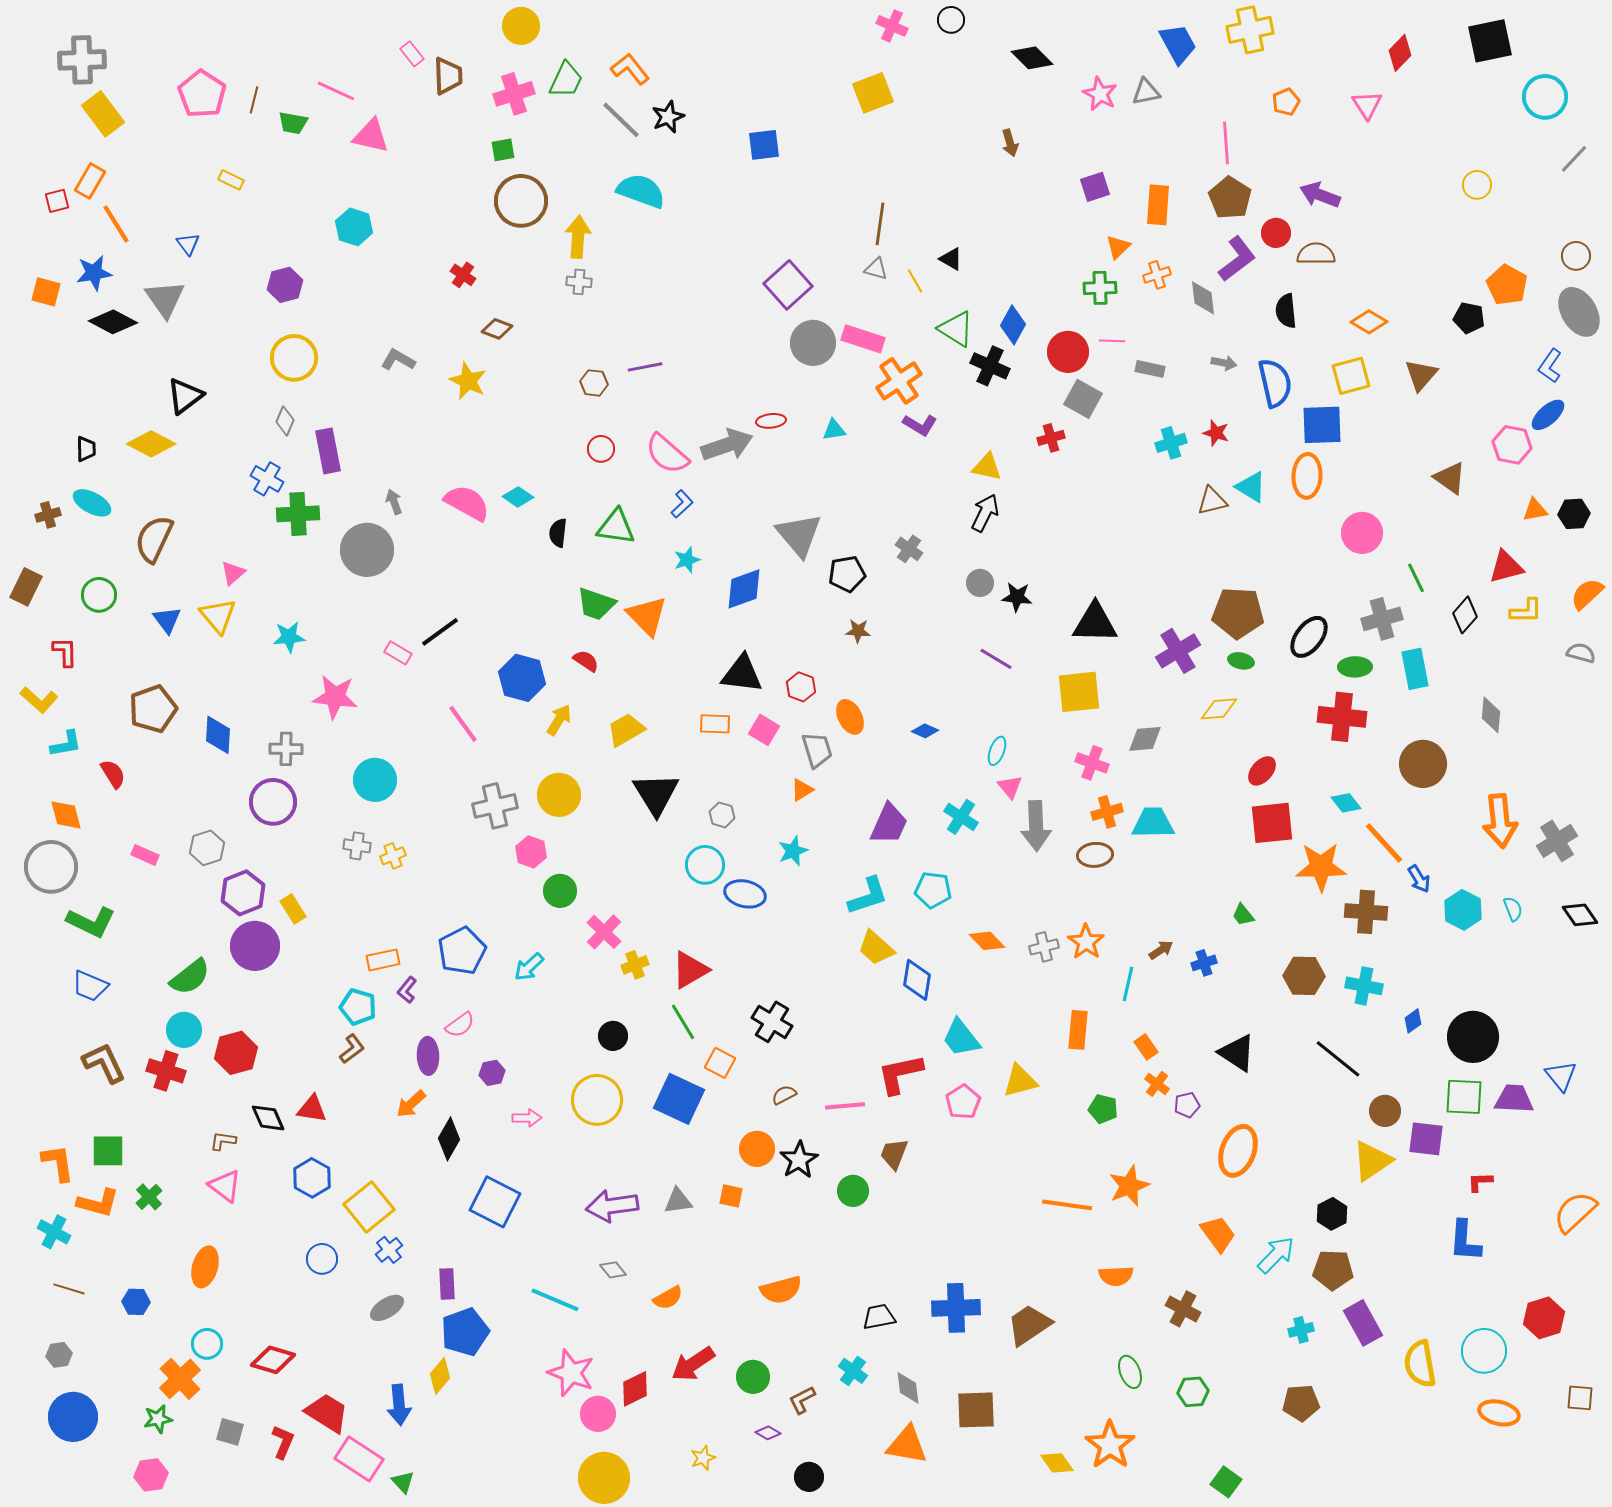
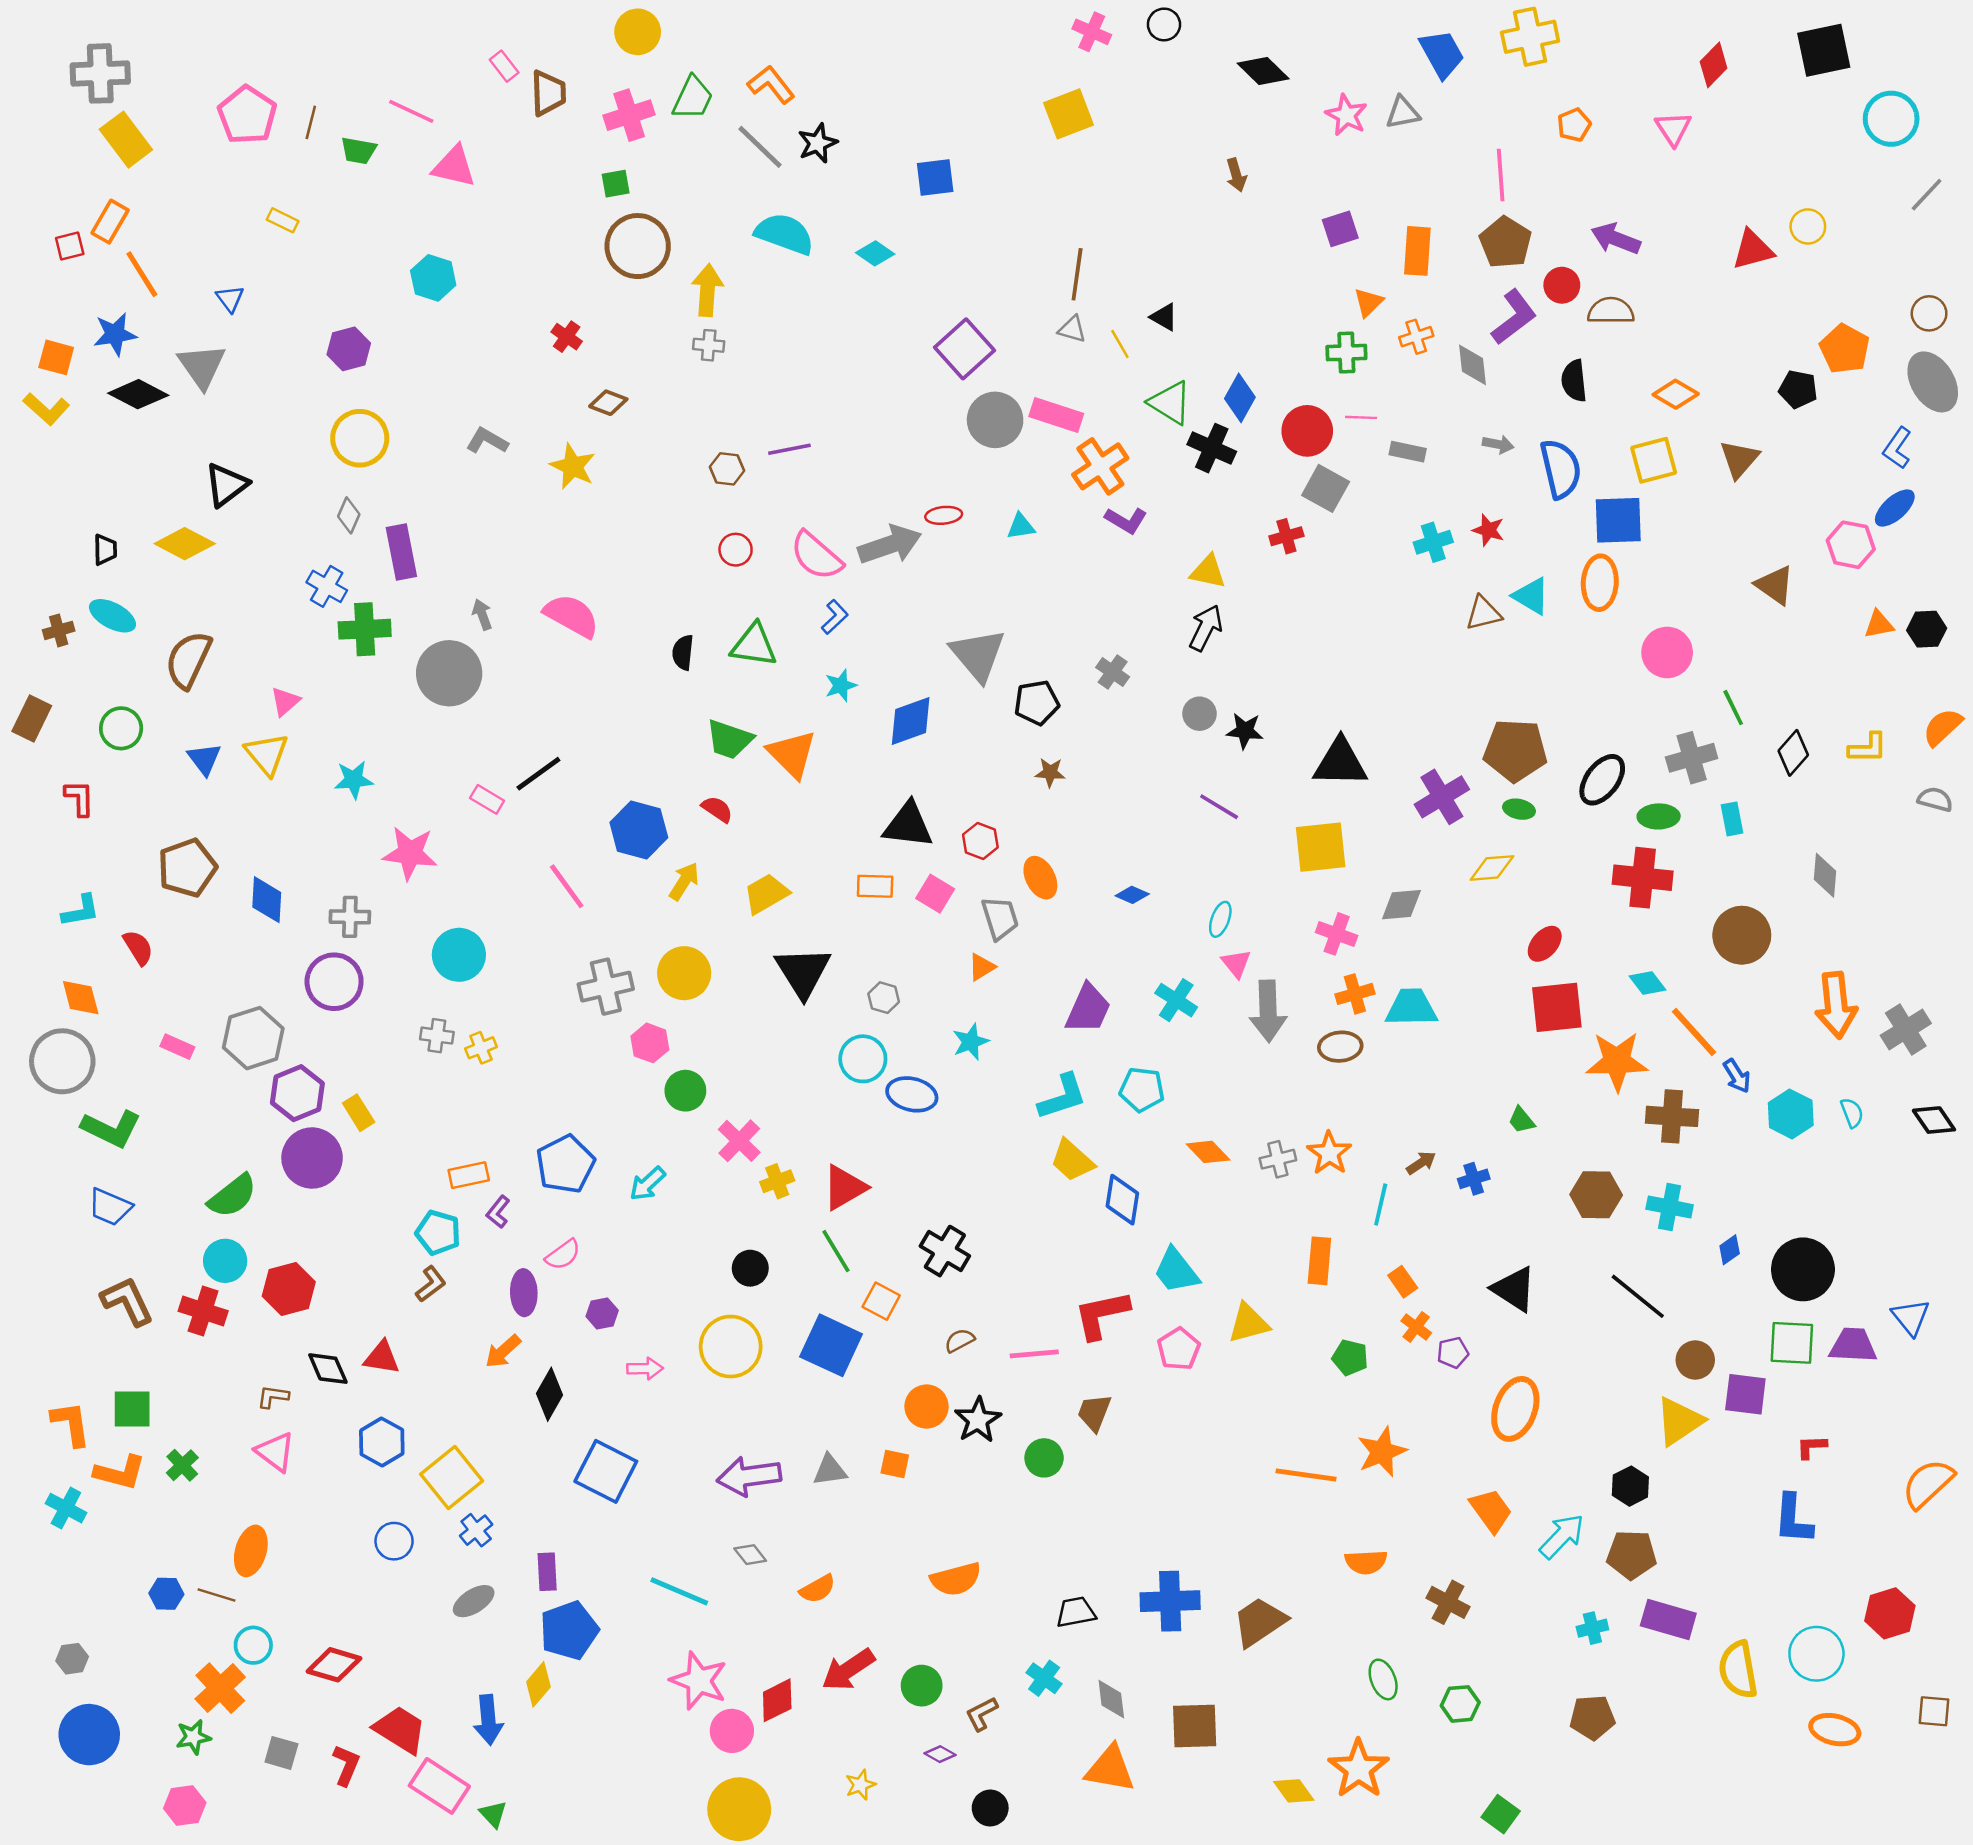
cyan diamond: (518, 497) -> (875, 253), moved
red triangle: (1506, 567) -> (1753, 250), moved
cyan rectangle: (1415, 669) -> (1732, 819), size x0.7
yellow L-shape: (39, 700) -> (46, 409), moved
gray hexagon: (207, 848) -> (253, 1038), size x1.4
brown line: (69, 1289) -> (217, 1595), moved
purple rectangle: (1363, 1323) -> (1668, 1619), turned -45

